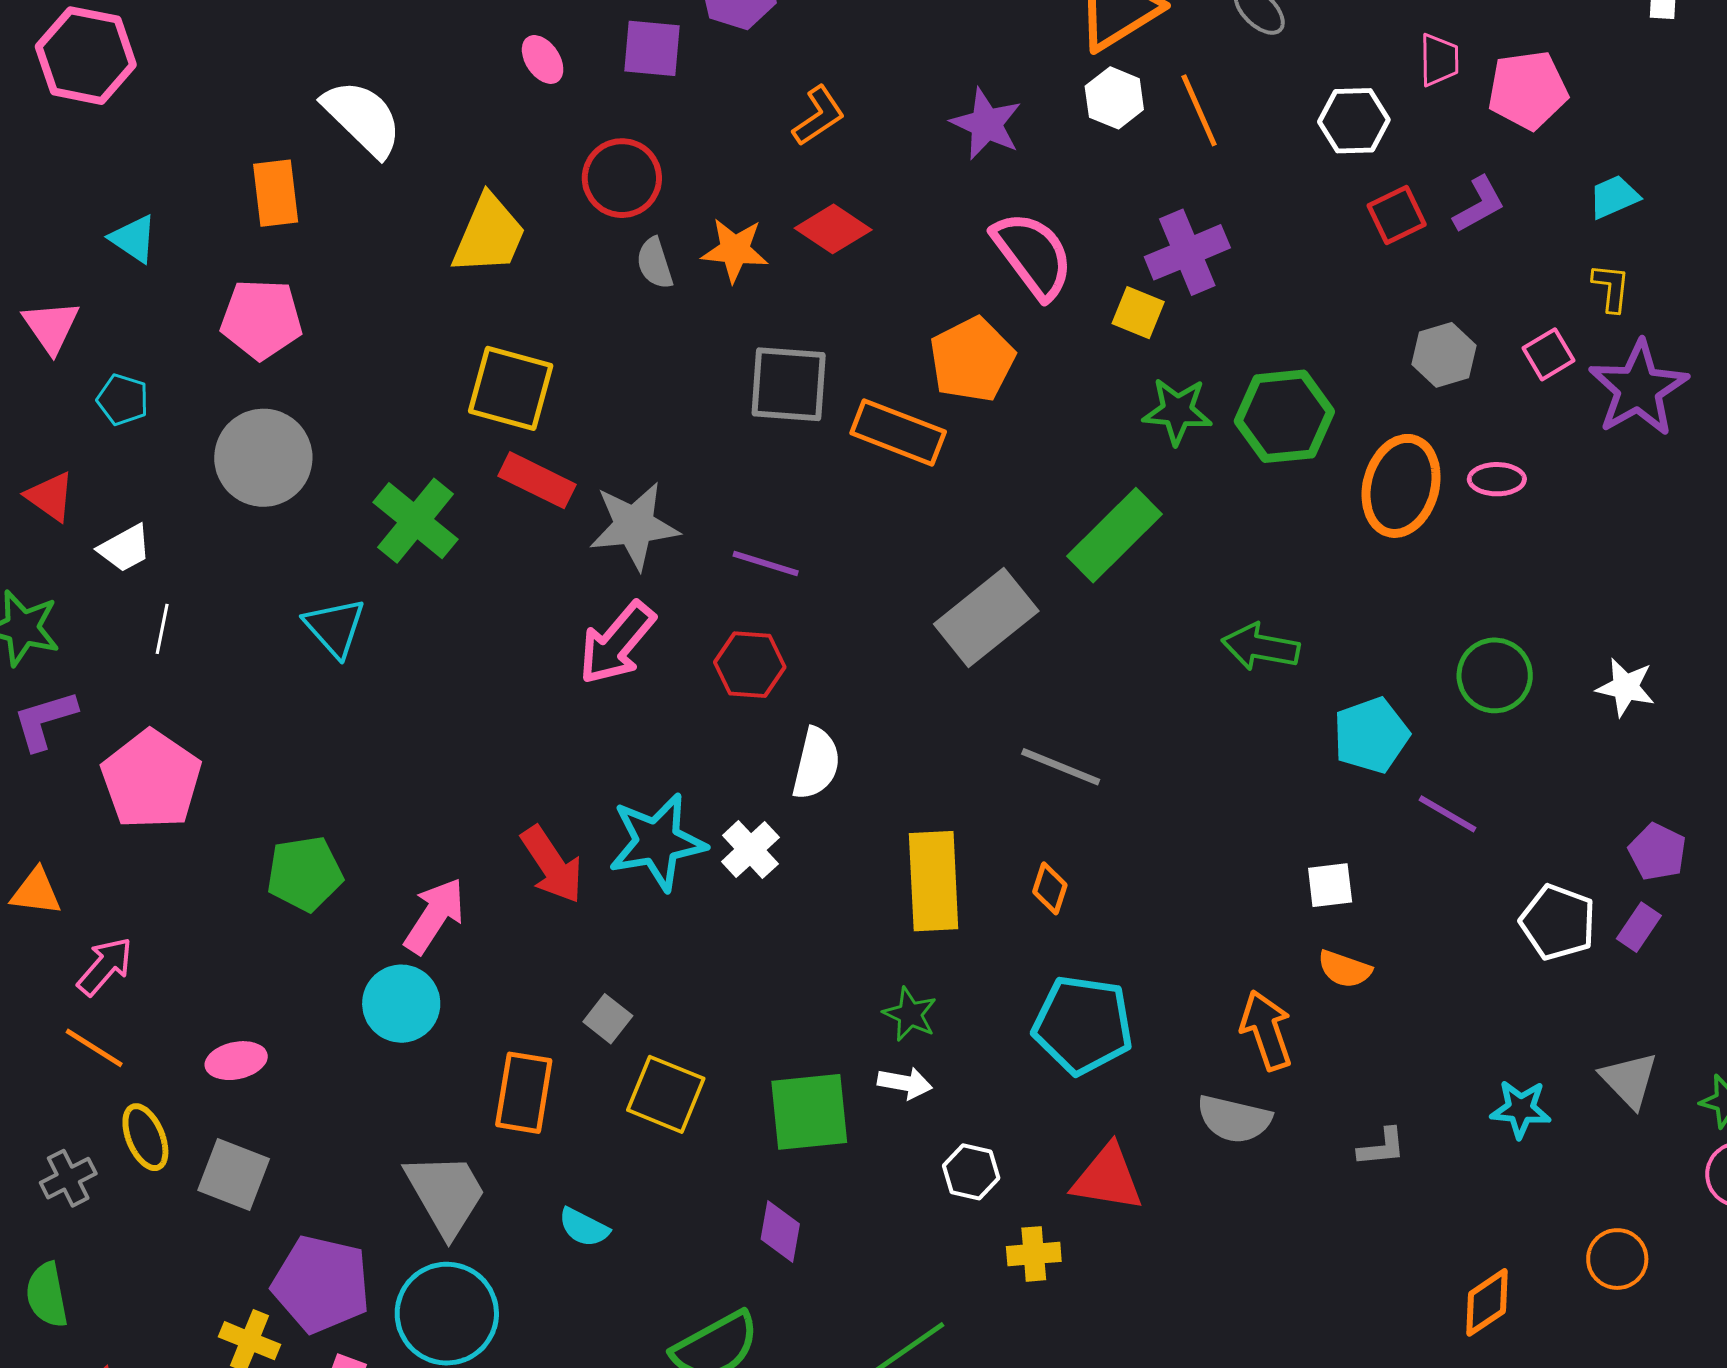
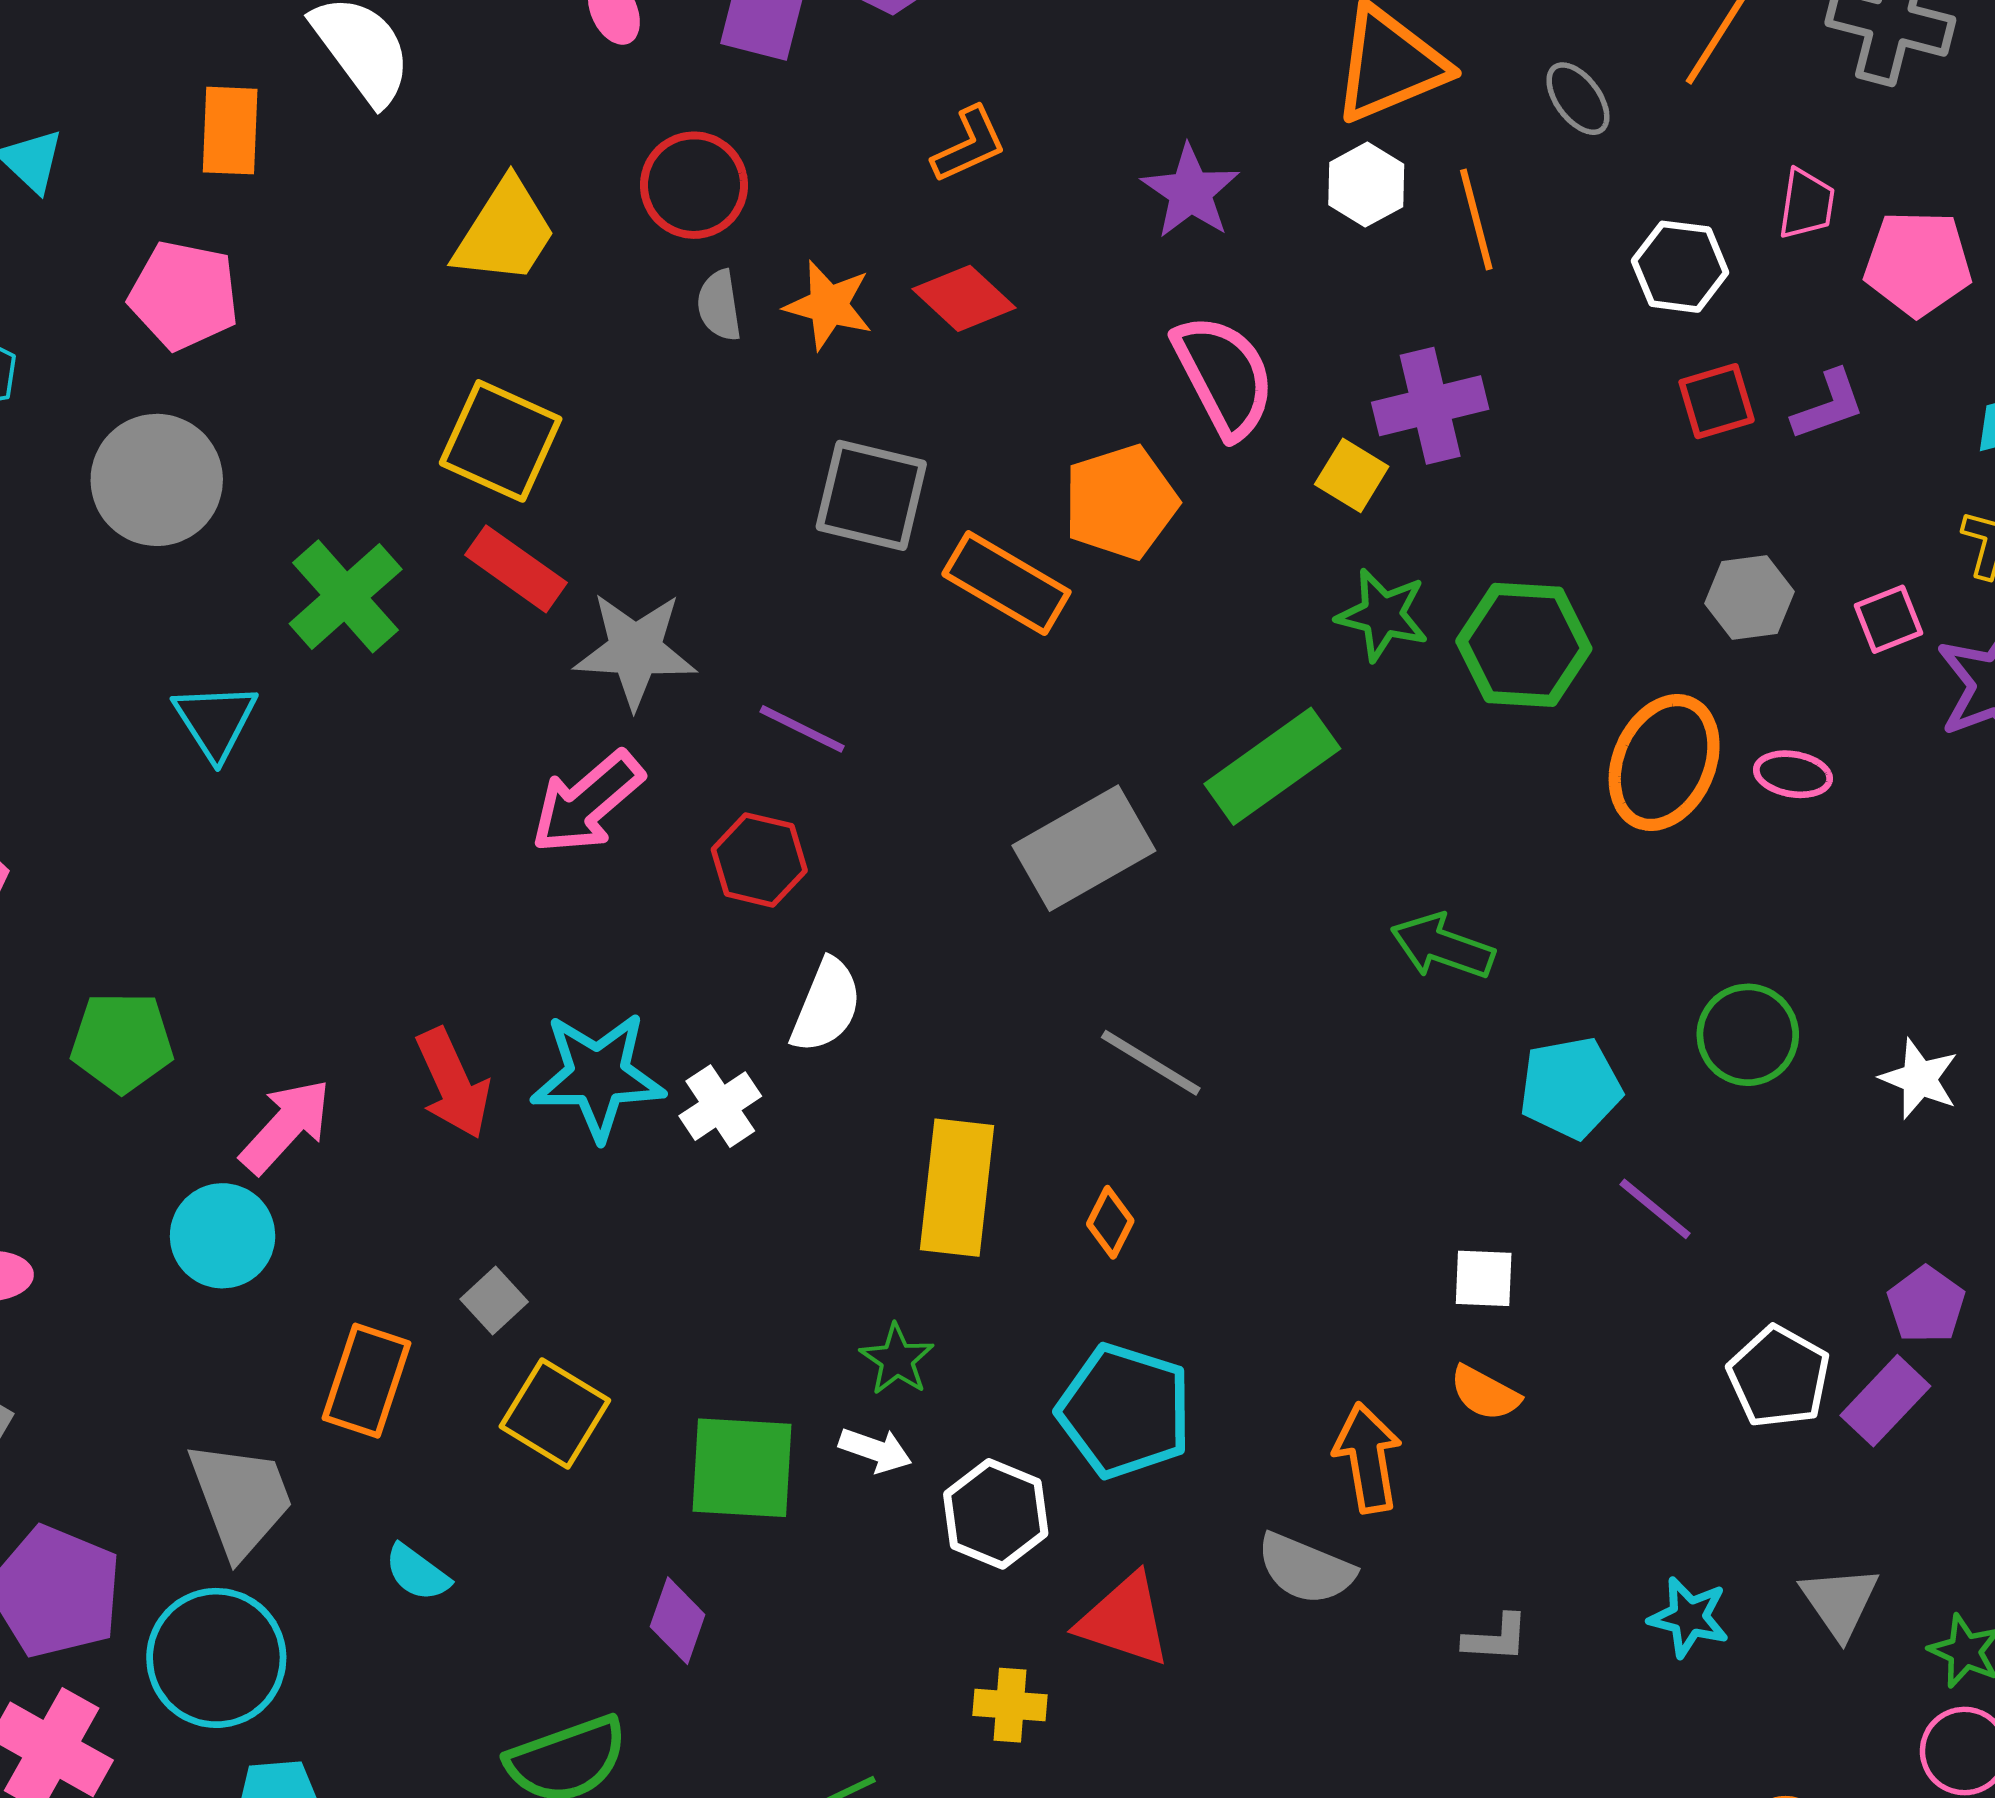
purple rectangle: (1639, 927) -> (1885, 1401), size x1.4
white hexagon: (971, 1172) -> (996, 1514), moved, size x1.4

